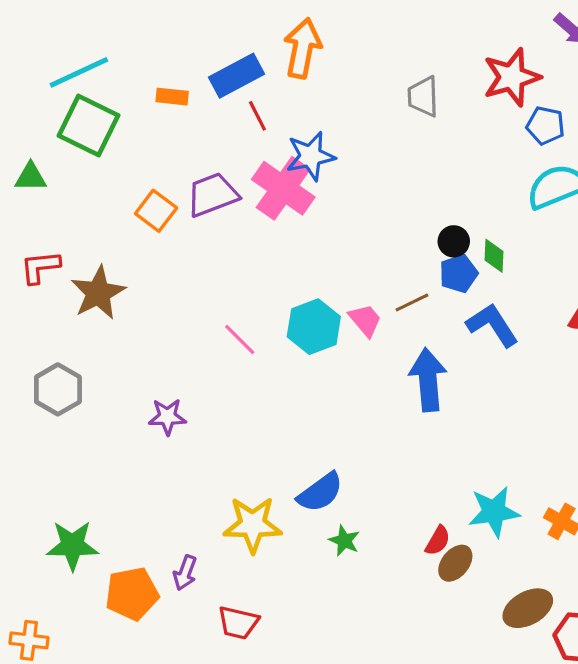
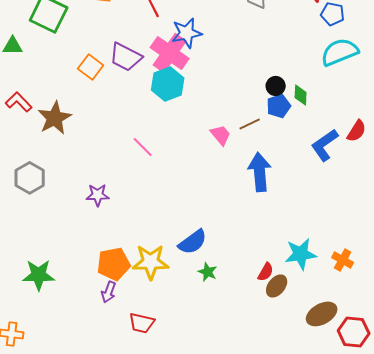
purple trapezoid: (212, 195) -> (126, 57), turned -132
red L-shape: (40, 267) -> (19, 102), turned 52
blue L-shape: (492, 325) -> (325, 145), moved, turned -92
cyan hexagon: (314, 327) -> (168, 84), moved
orange pentagon: (132, 594) -> (114, 264), moved

